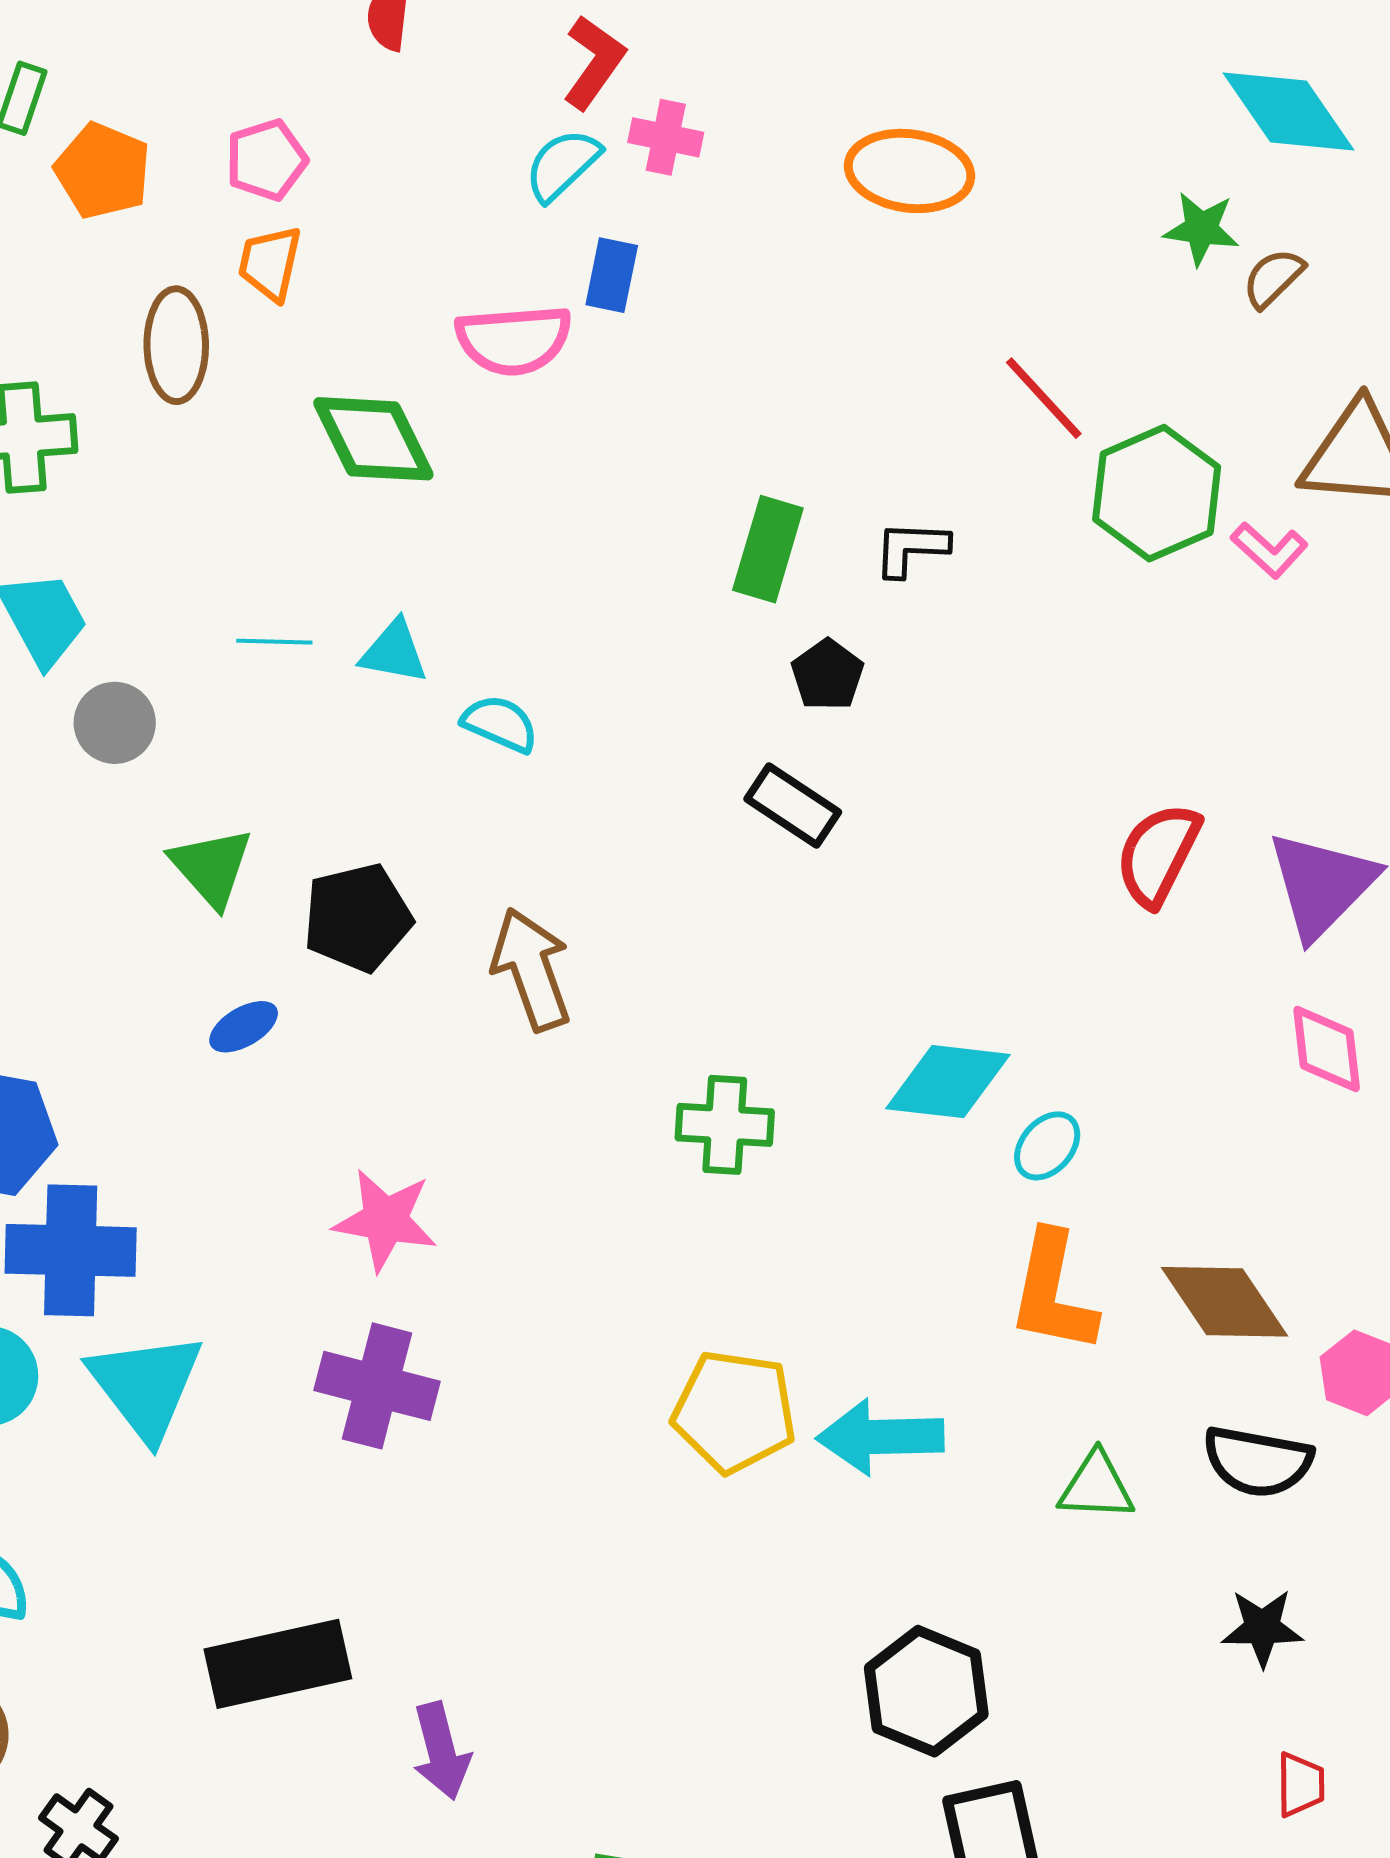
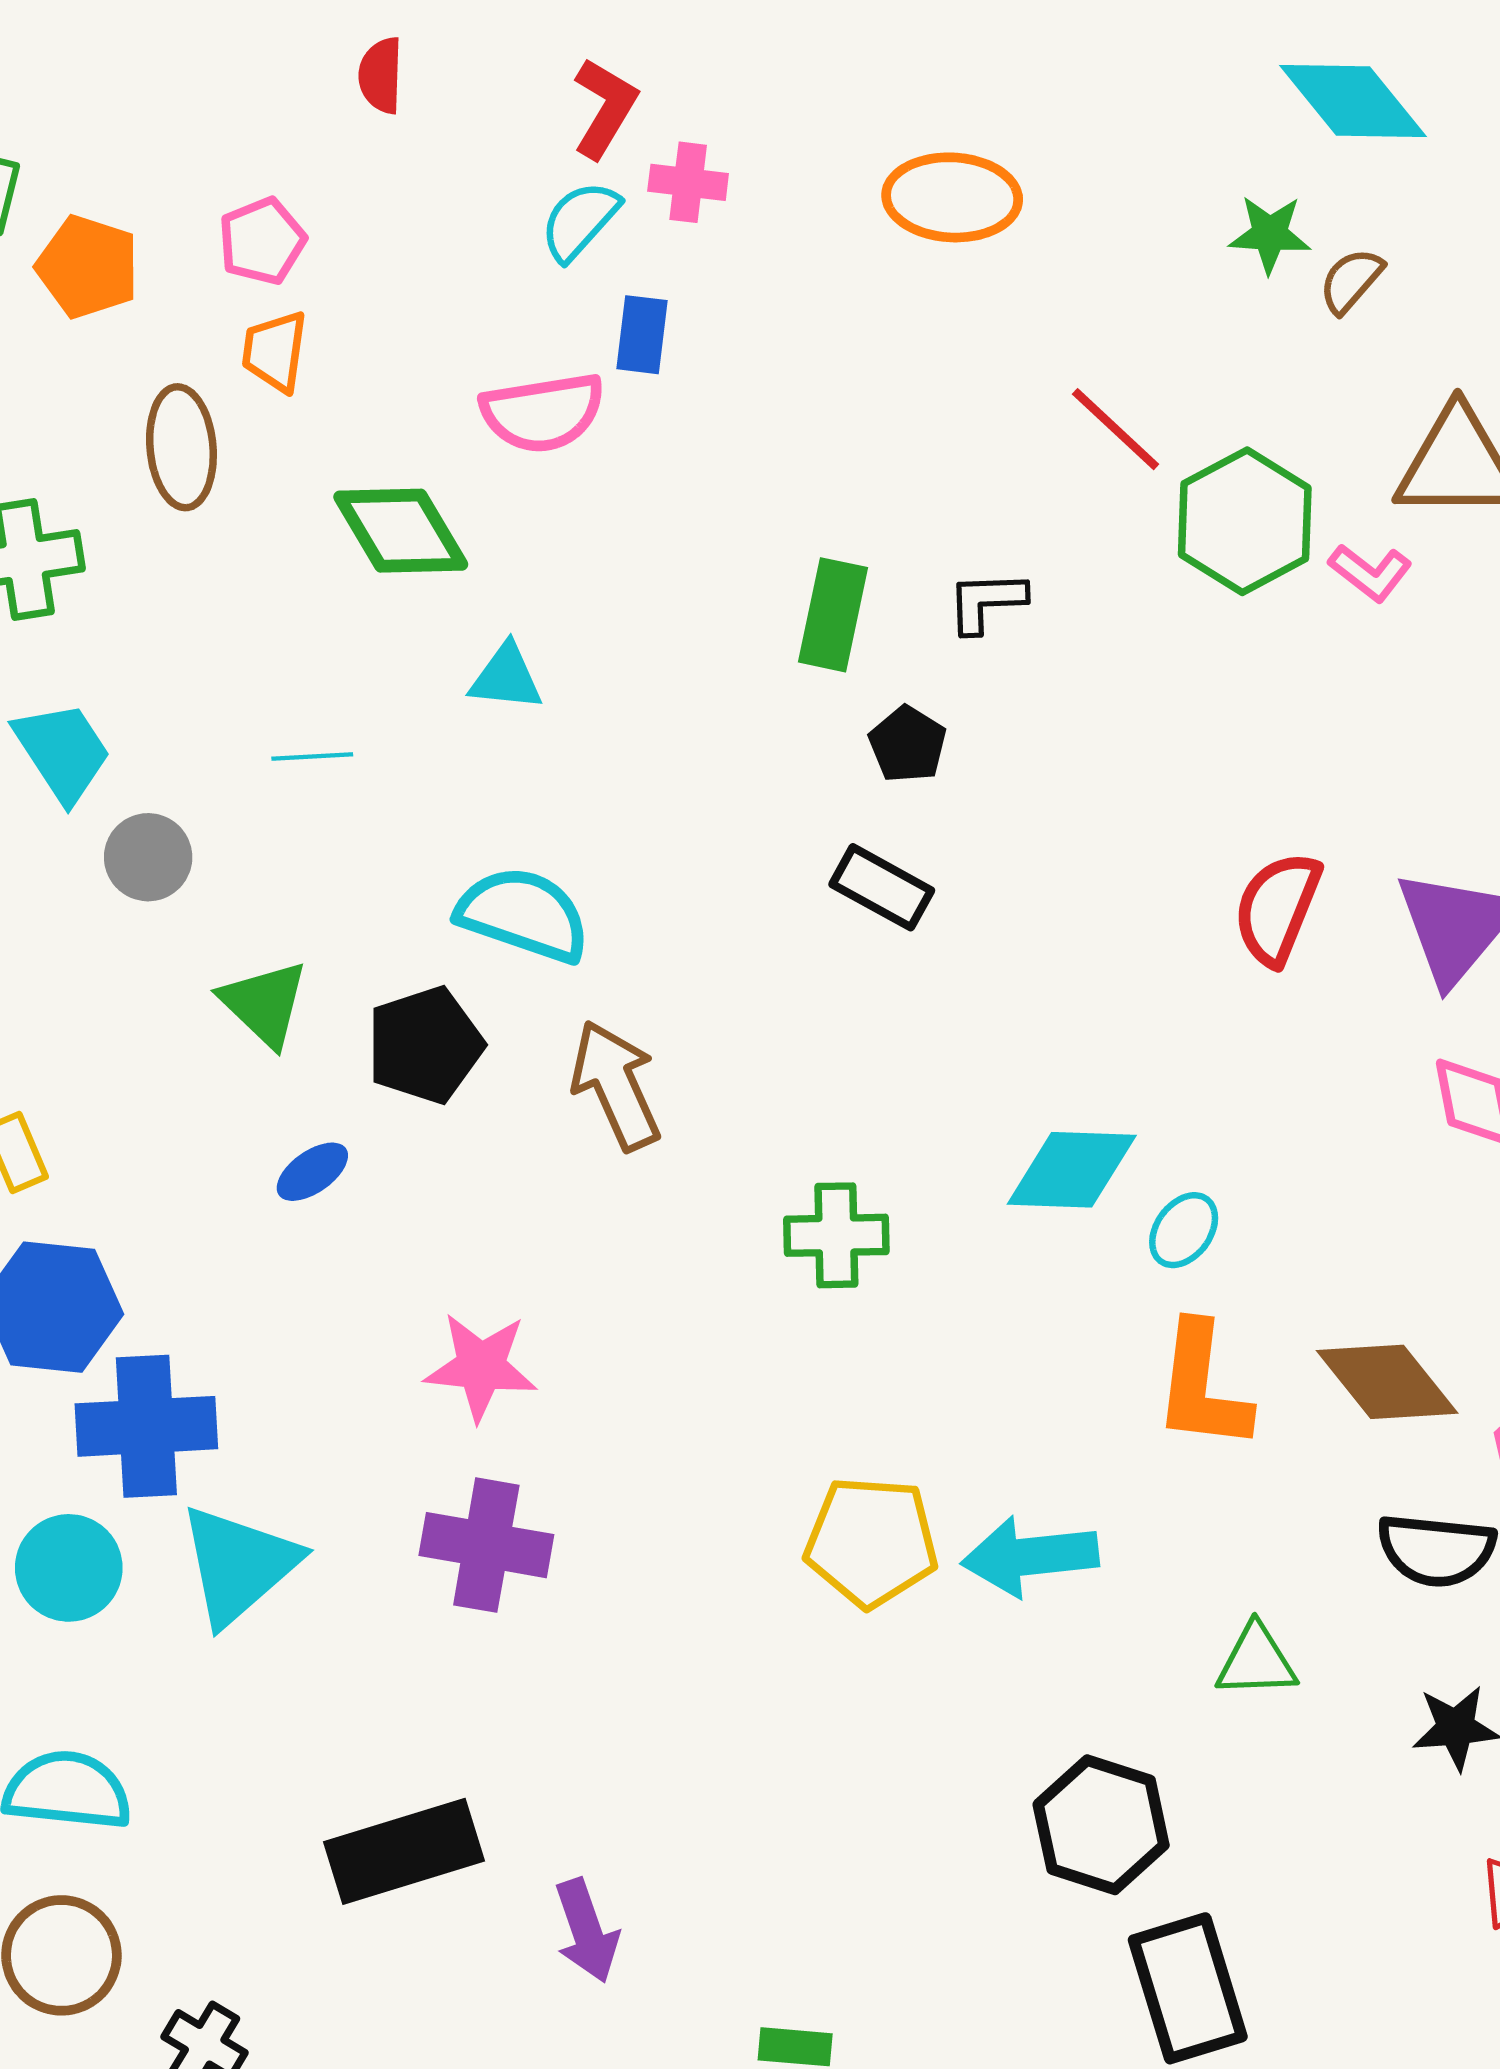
cyan triangle: (394, 652) -> (506, 677), moved
cyan semicircle: (500, 724) -> (523, 914), moved, size x1.6
cyan triangle: (146, 1386) -> (239, 1565), turned 31
green triangle: (1096, 1486) -> (1256, 1661), moved

